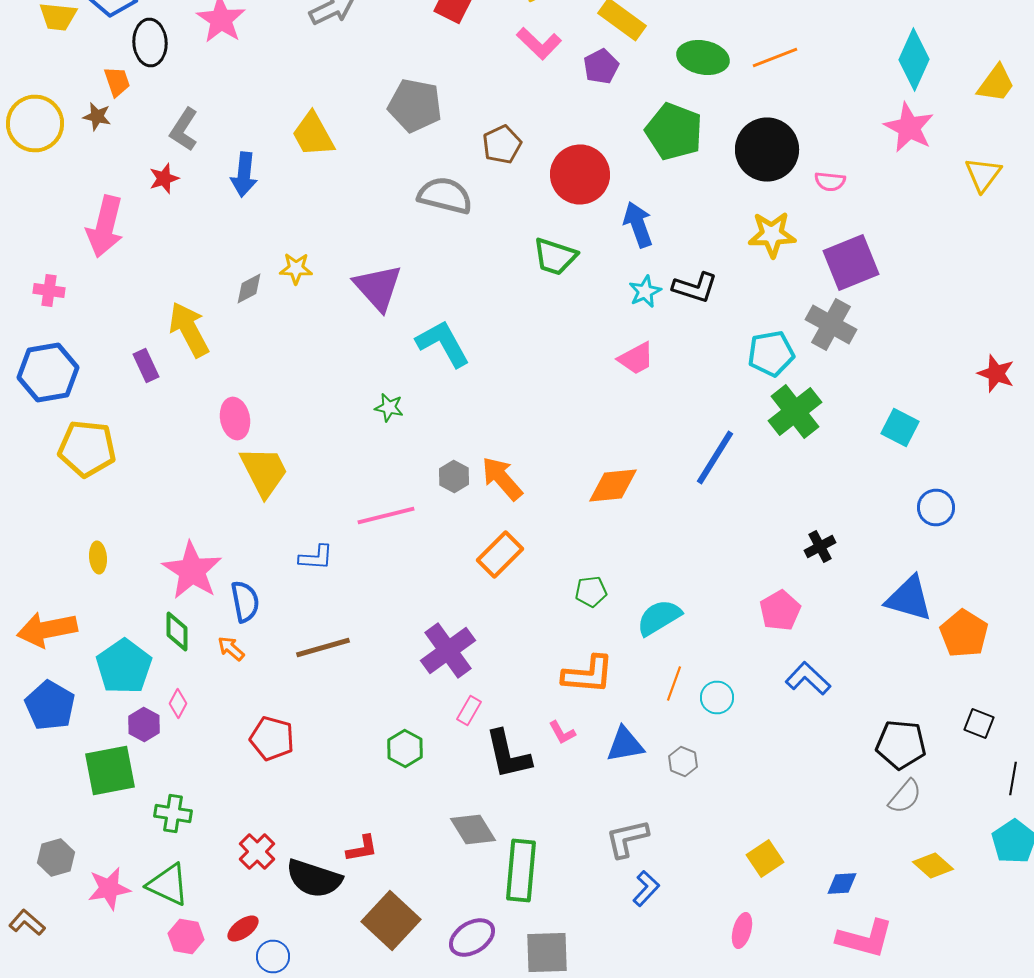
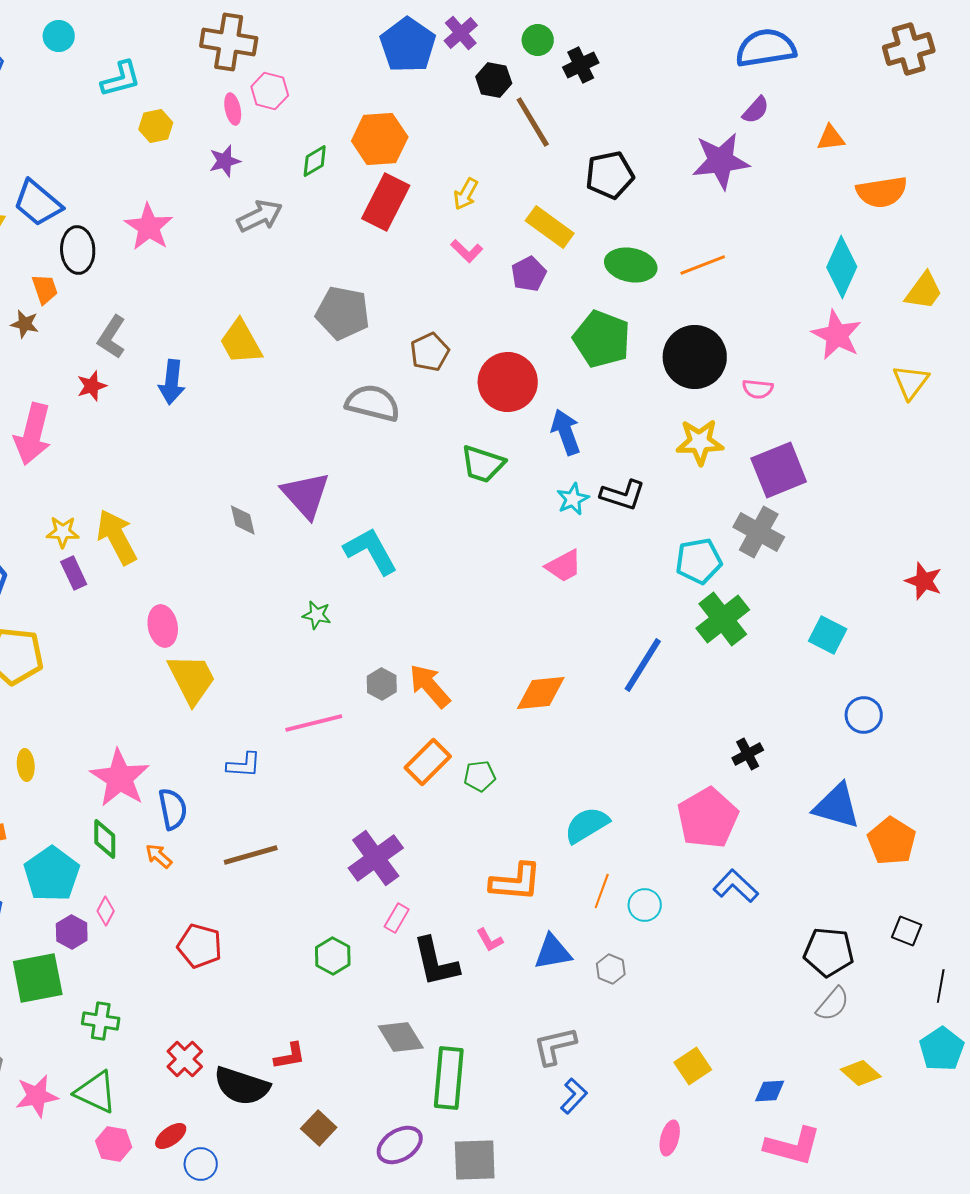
pink L-shape: (539, 44) -> (467, 251), size x0.7
yellow star: (296, 268) -> (63, 532), moved
gray diamond: (249, 288) -> (243, 520), moved, turned -76
green pentagon: (591, 592) -> (480, 776), moved
pink pentagon: (780, 610) -> (708, 818), size x1.5
brown square: (391, 920) -> (319, 1128), size x0.6

